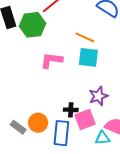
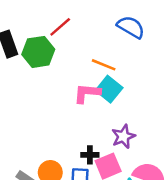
cyan square: (88, 57) -> (109, 89), turned 35
pink L-shape: (51, 60) -> (87, 93), moved

